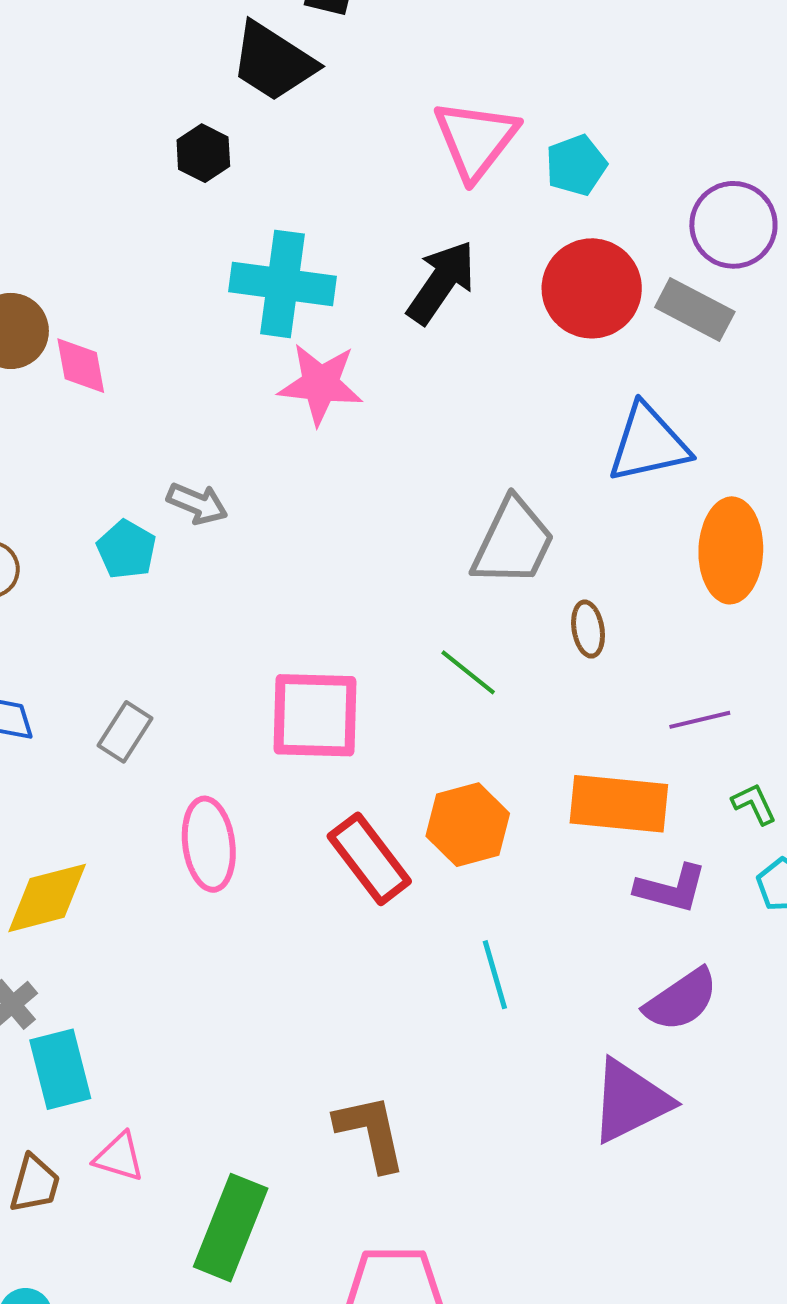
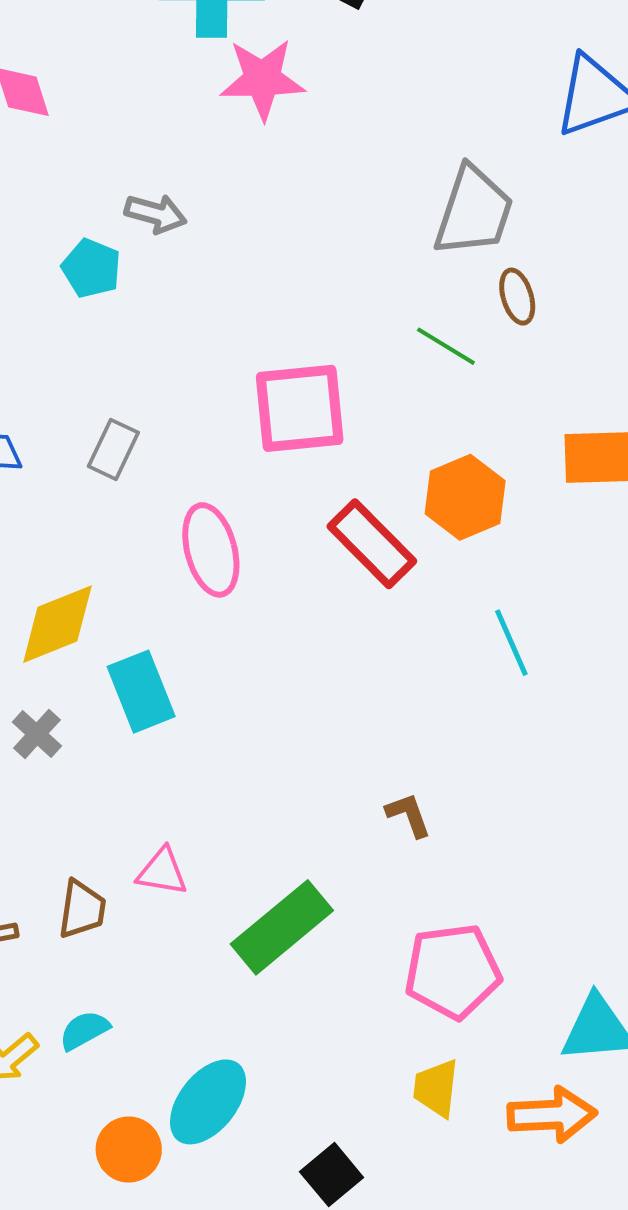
brown ellipse: (588, 629) -> (517, 297), moved
cyan rectangle: (60, 1069) -> (141, 692), moved
brown L-shape: (371, 1132) -> (408, 815), size x0.6
green rectangle: (231, 1228) -> (282, 927), turned 36

